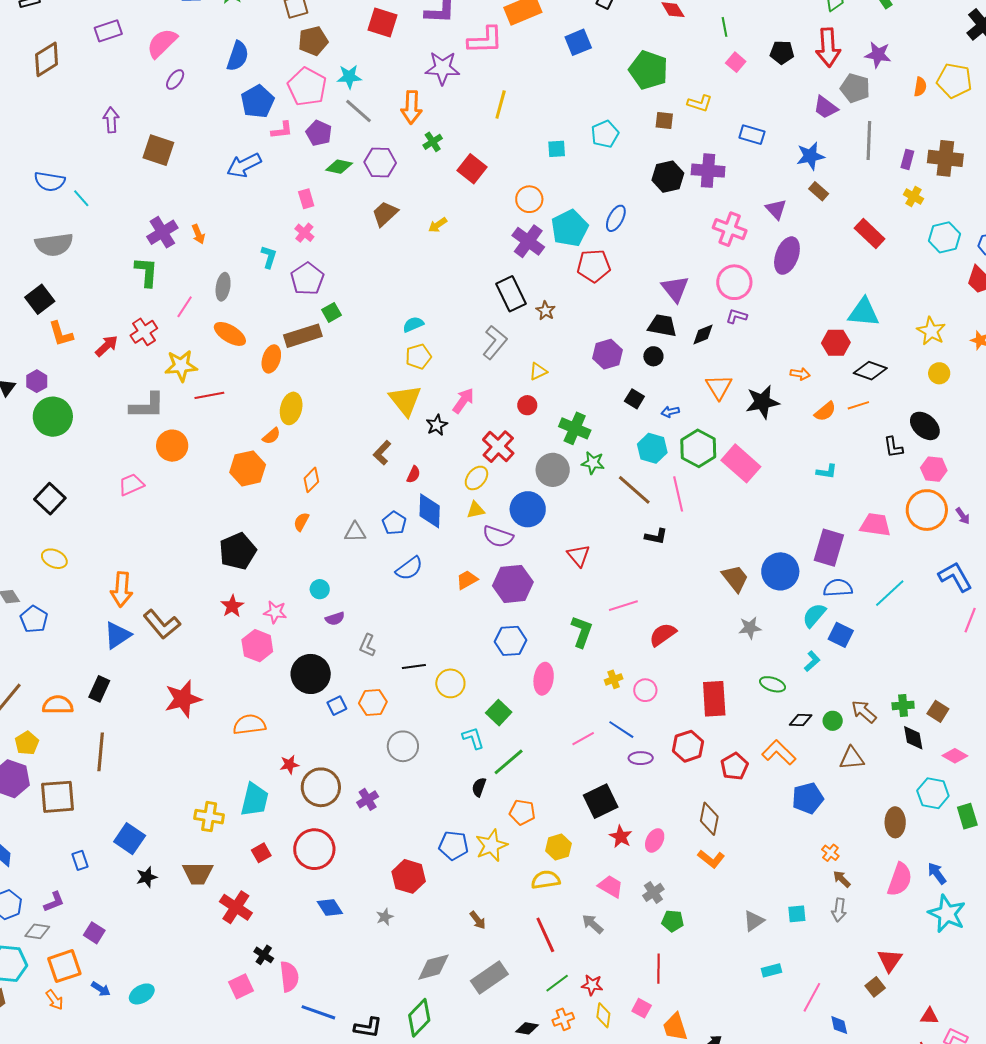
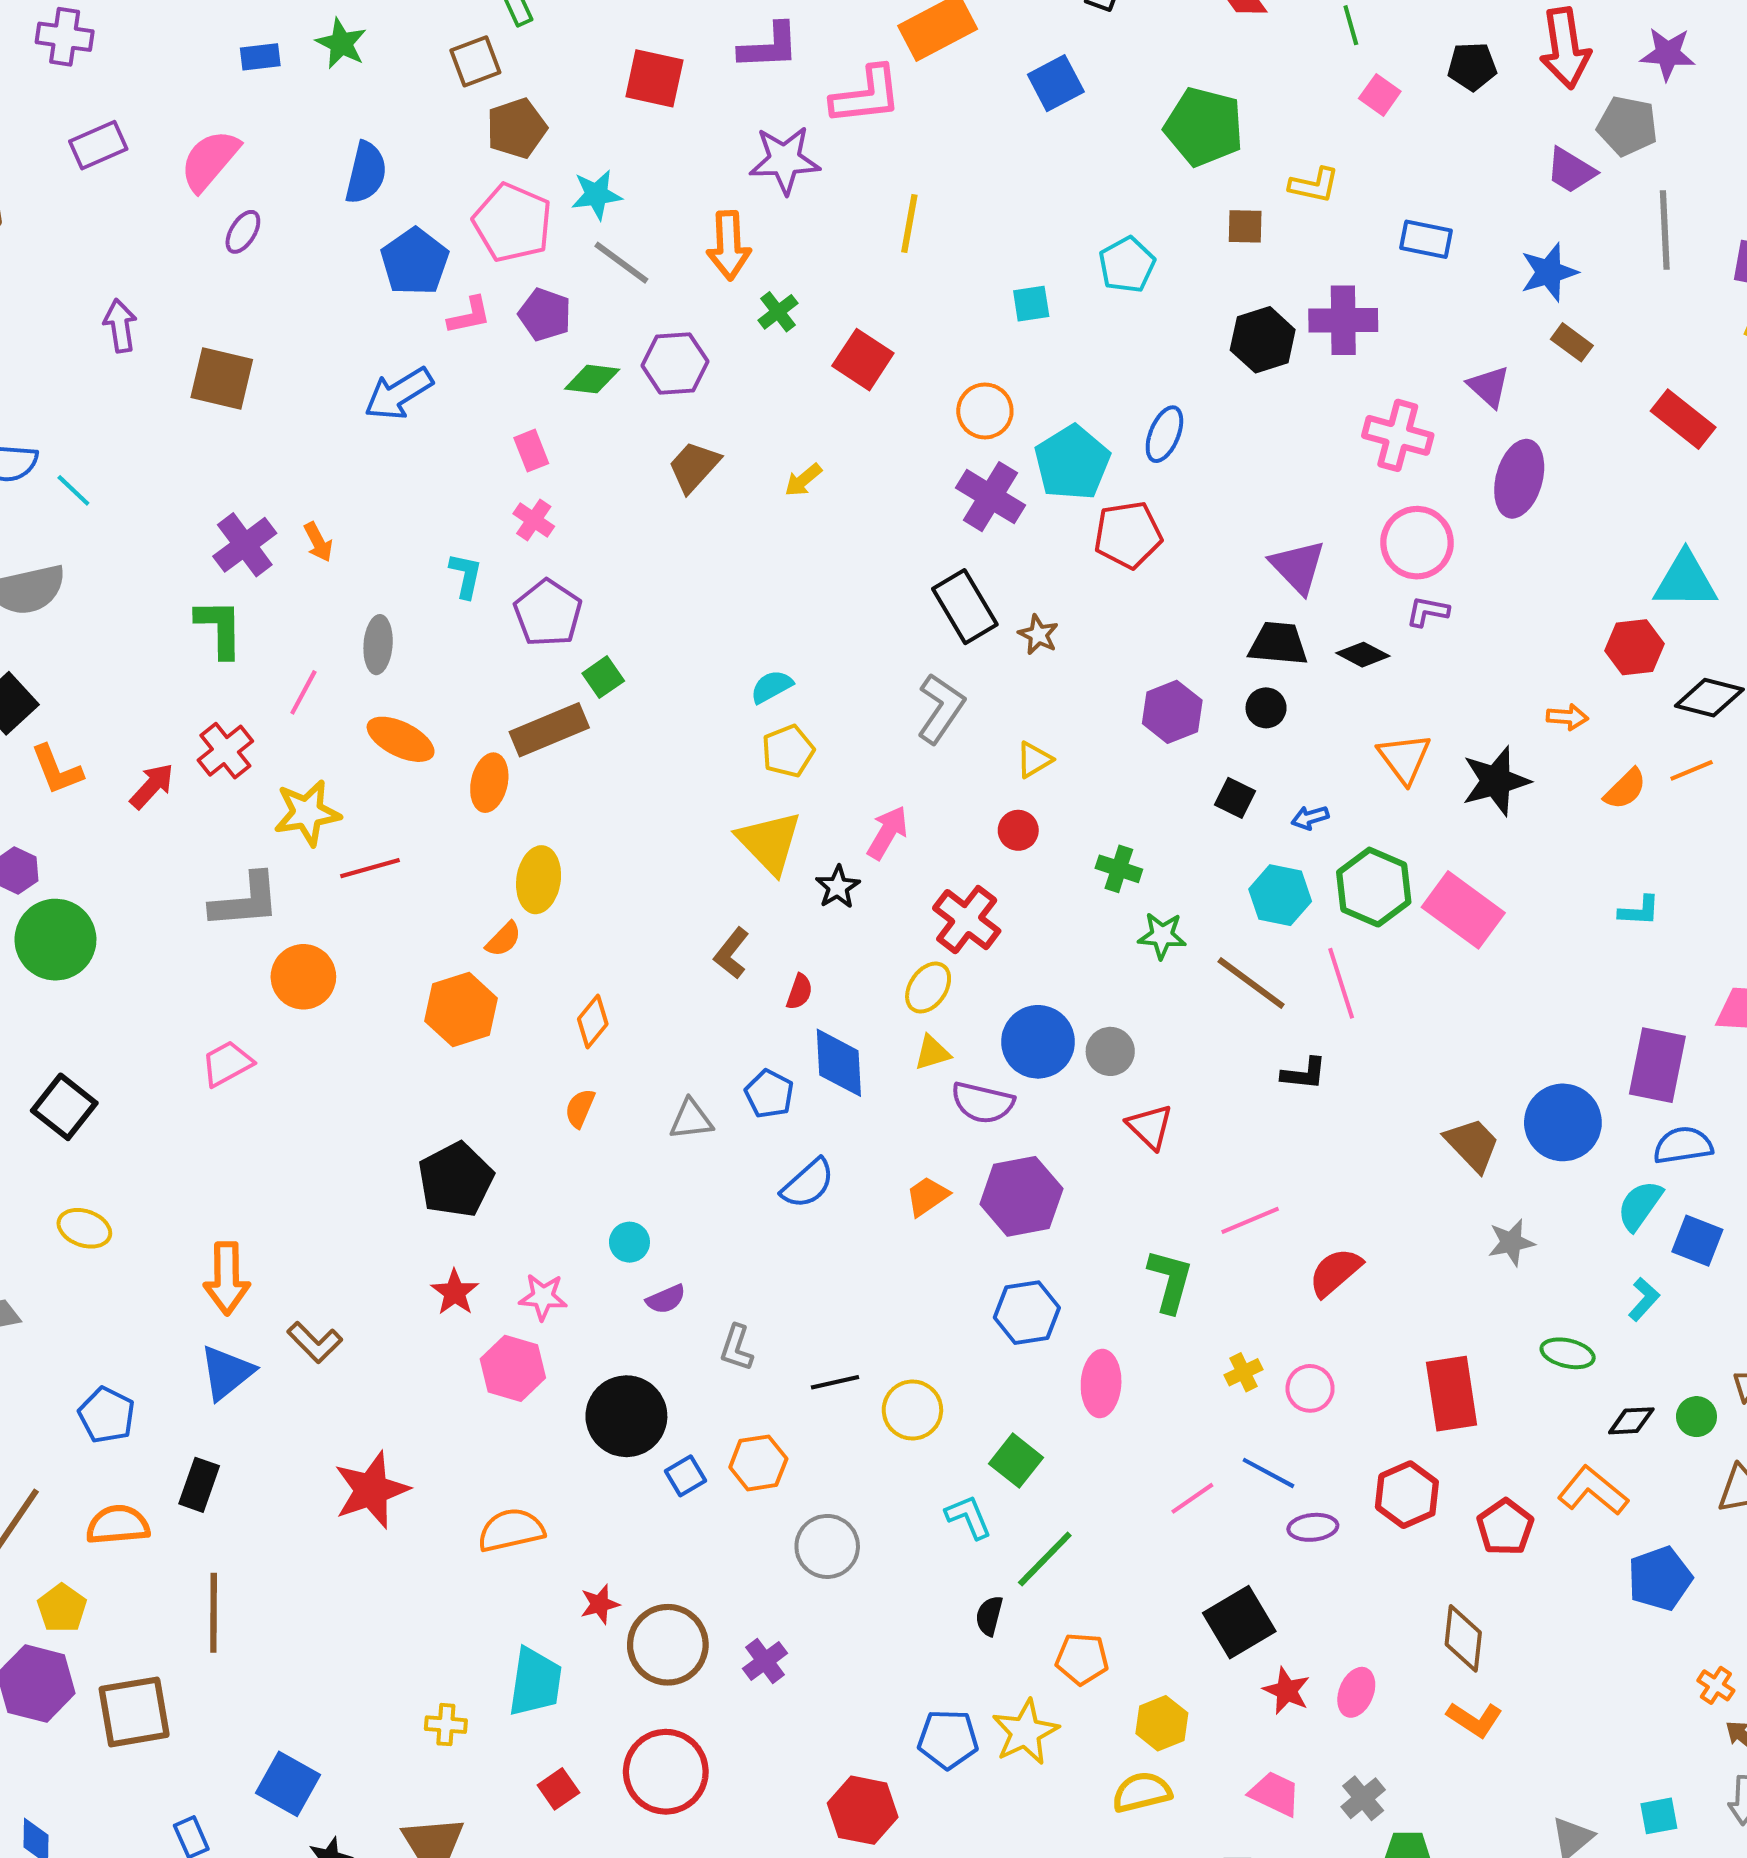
black diamond: (703, 334) -> (1363, 655), turned 55
green cross: (575, 428) -> (1119, 869), size x0.7
gray circle: (553, 470) -> (1110, 1051), moved, size x0.7
blue pentagon: (34, 619) -> (107, 1415), moved
brown L-shape: (162, 624) -> (315, 1342), size x0.7
yellow cross: (209, 817) -> (446, 1725), size x0.7

